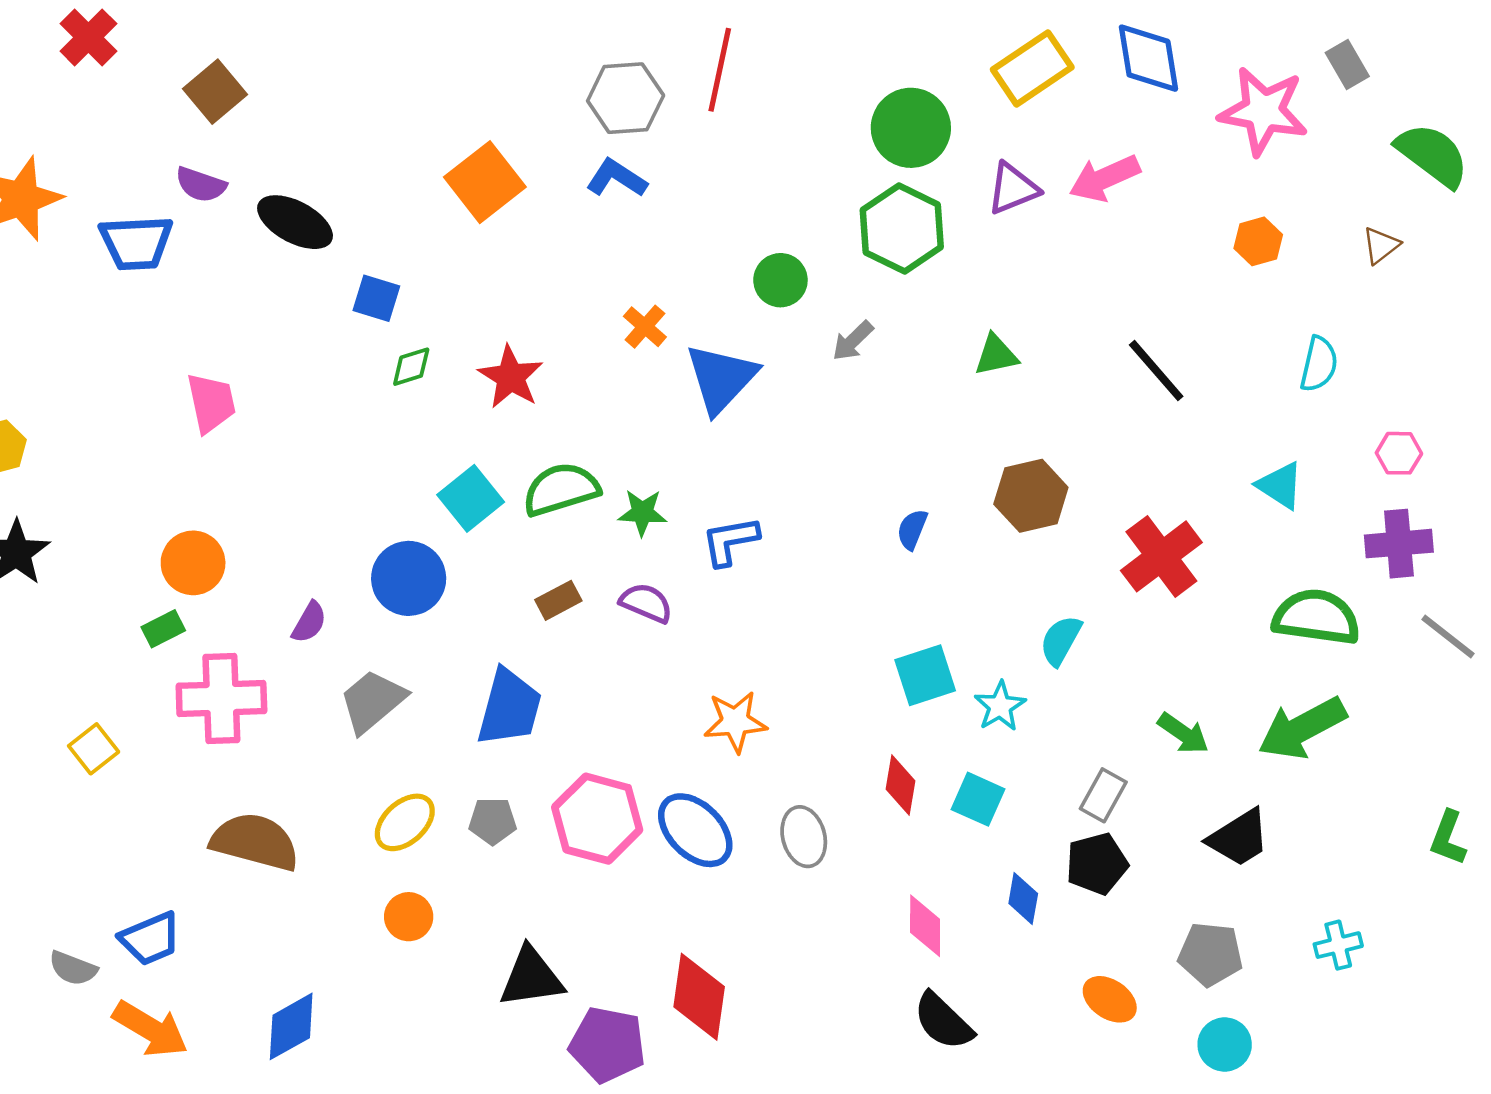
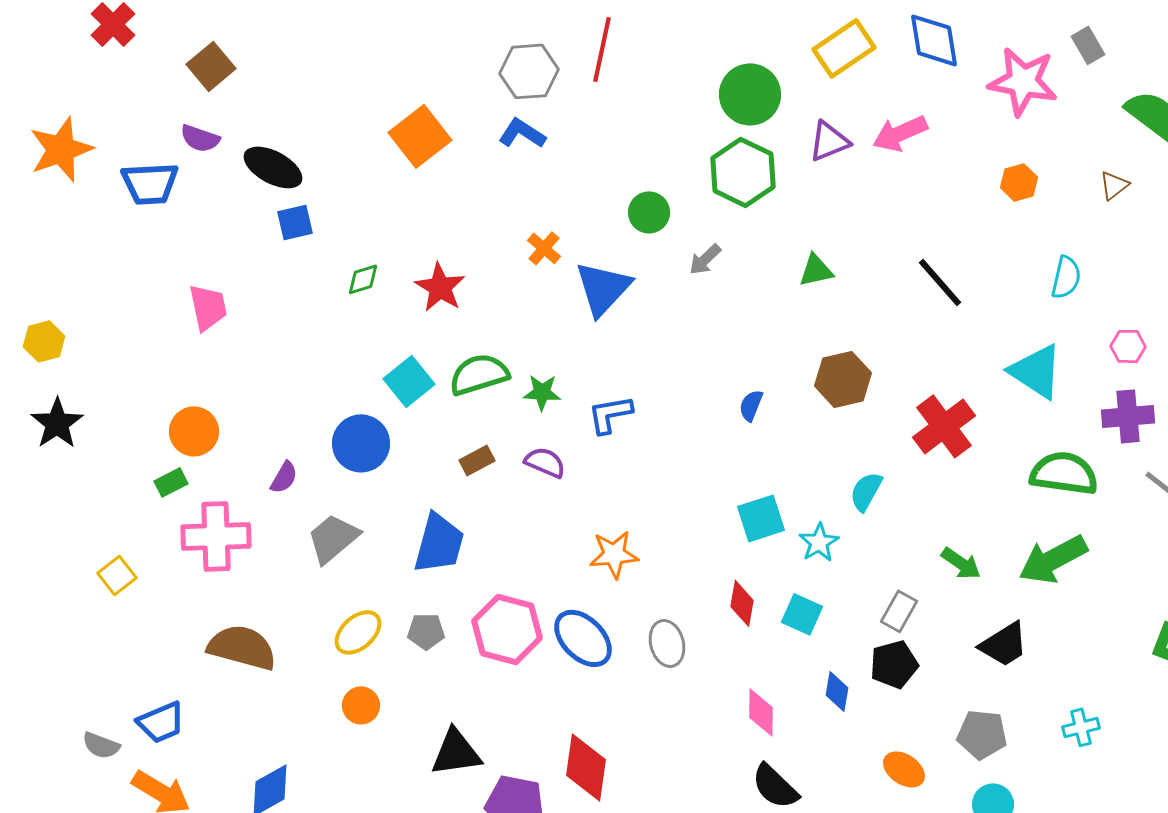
blue square: (376, 298) -> (295, 222), moved, turned -30
cyan triangle: (1280, 485) -> (1036, 371), size x1.5

